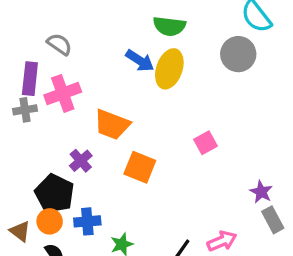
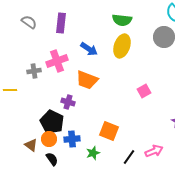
gray semicircle: (59, 44) -> (29, 22), moved
blue arrow: (140, 61) -> (89, 49), moved
purple rectangle: (30, 79) -> (61, 23), moved
purple cross: (81, 161) -> (68, 102), turned -32
orange square: (140, 167) -> (109, 131), moved

